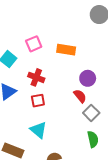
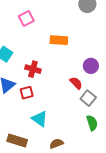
pink square: (34, 44) -> (26, 18), moved
purple circle: (88, 78) -> (91, 66), moved
red square: (38, 101) -> (27, 93), moved

